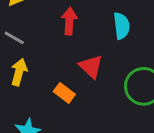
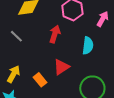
red triangle: (91, 66) -> (61, 67), turned 30
yellow arrow: (19, 72) -> (13, 74), moved

